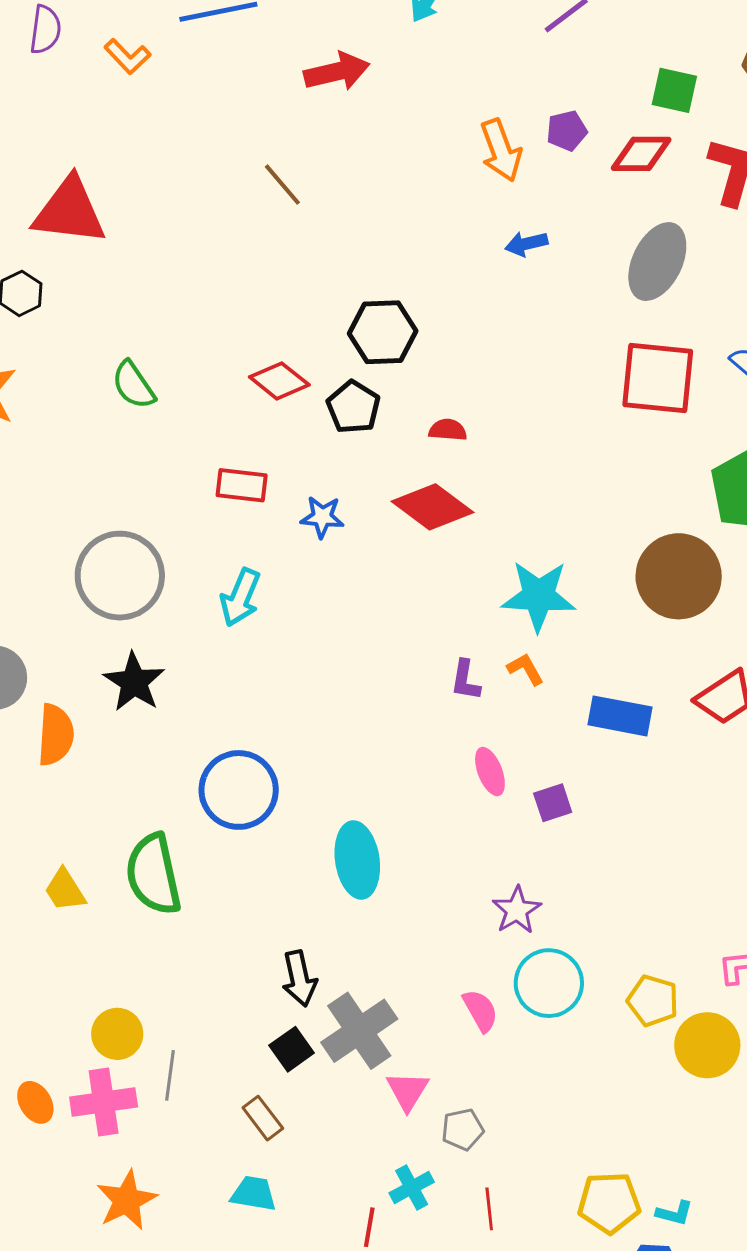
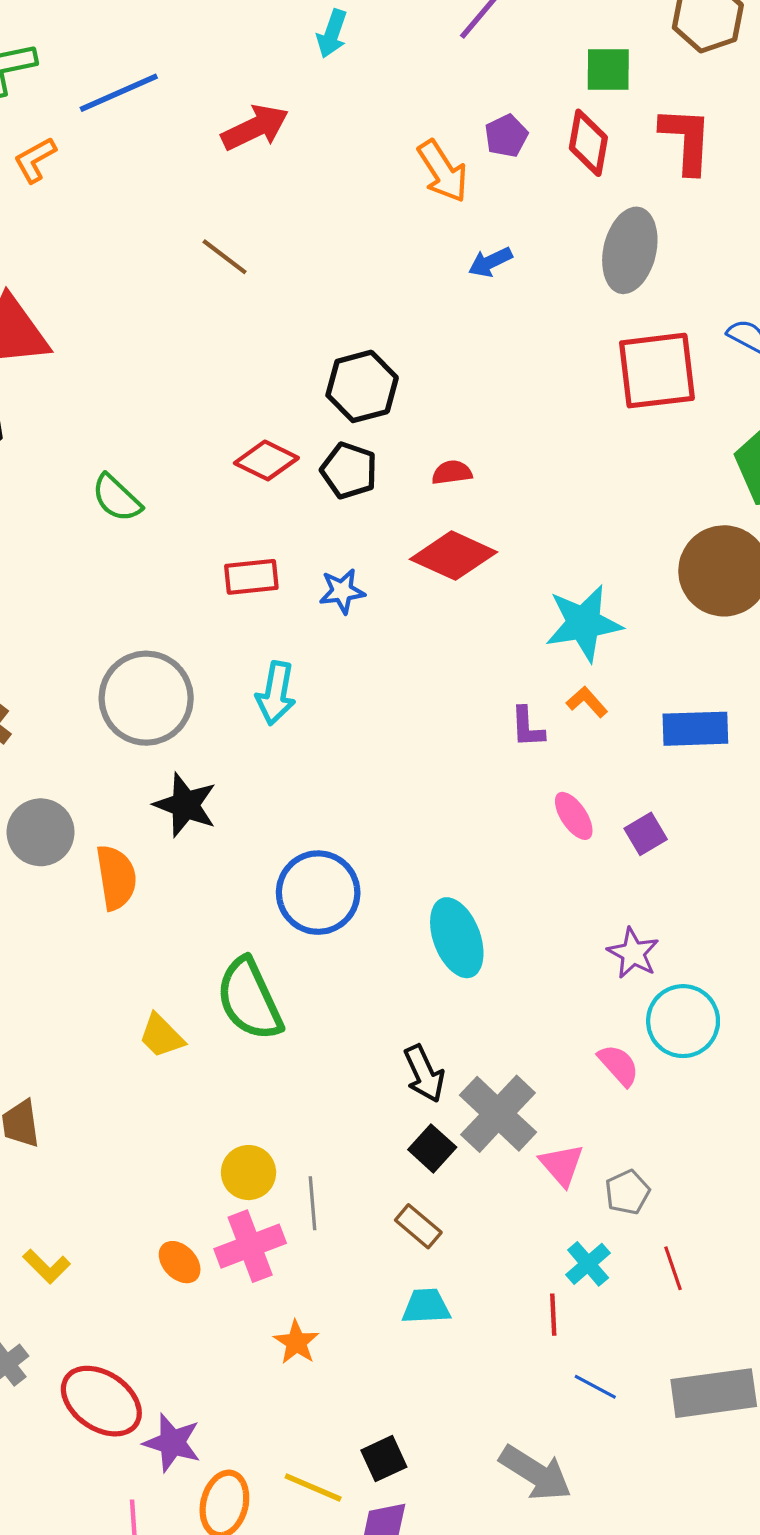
orange L-shape: (127, 56) -> (35, 160), turned 117
red diamond: (641, 154) -> (588, 143), turned -68
orange star: (127, 1200) -> (296, 1342), size x0.7

